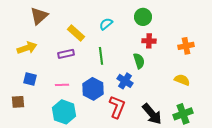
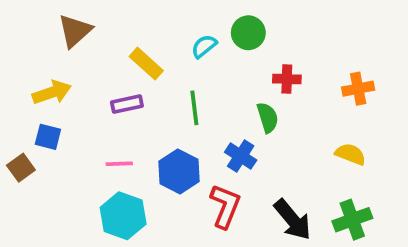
green circle: (143, 17) -> (248, 33), moved
blue square: (30, 79) -> (48, 137), moved
brown square: (18, 102) -> (21, 168), moved, turned -32

